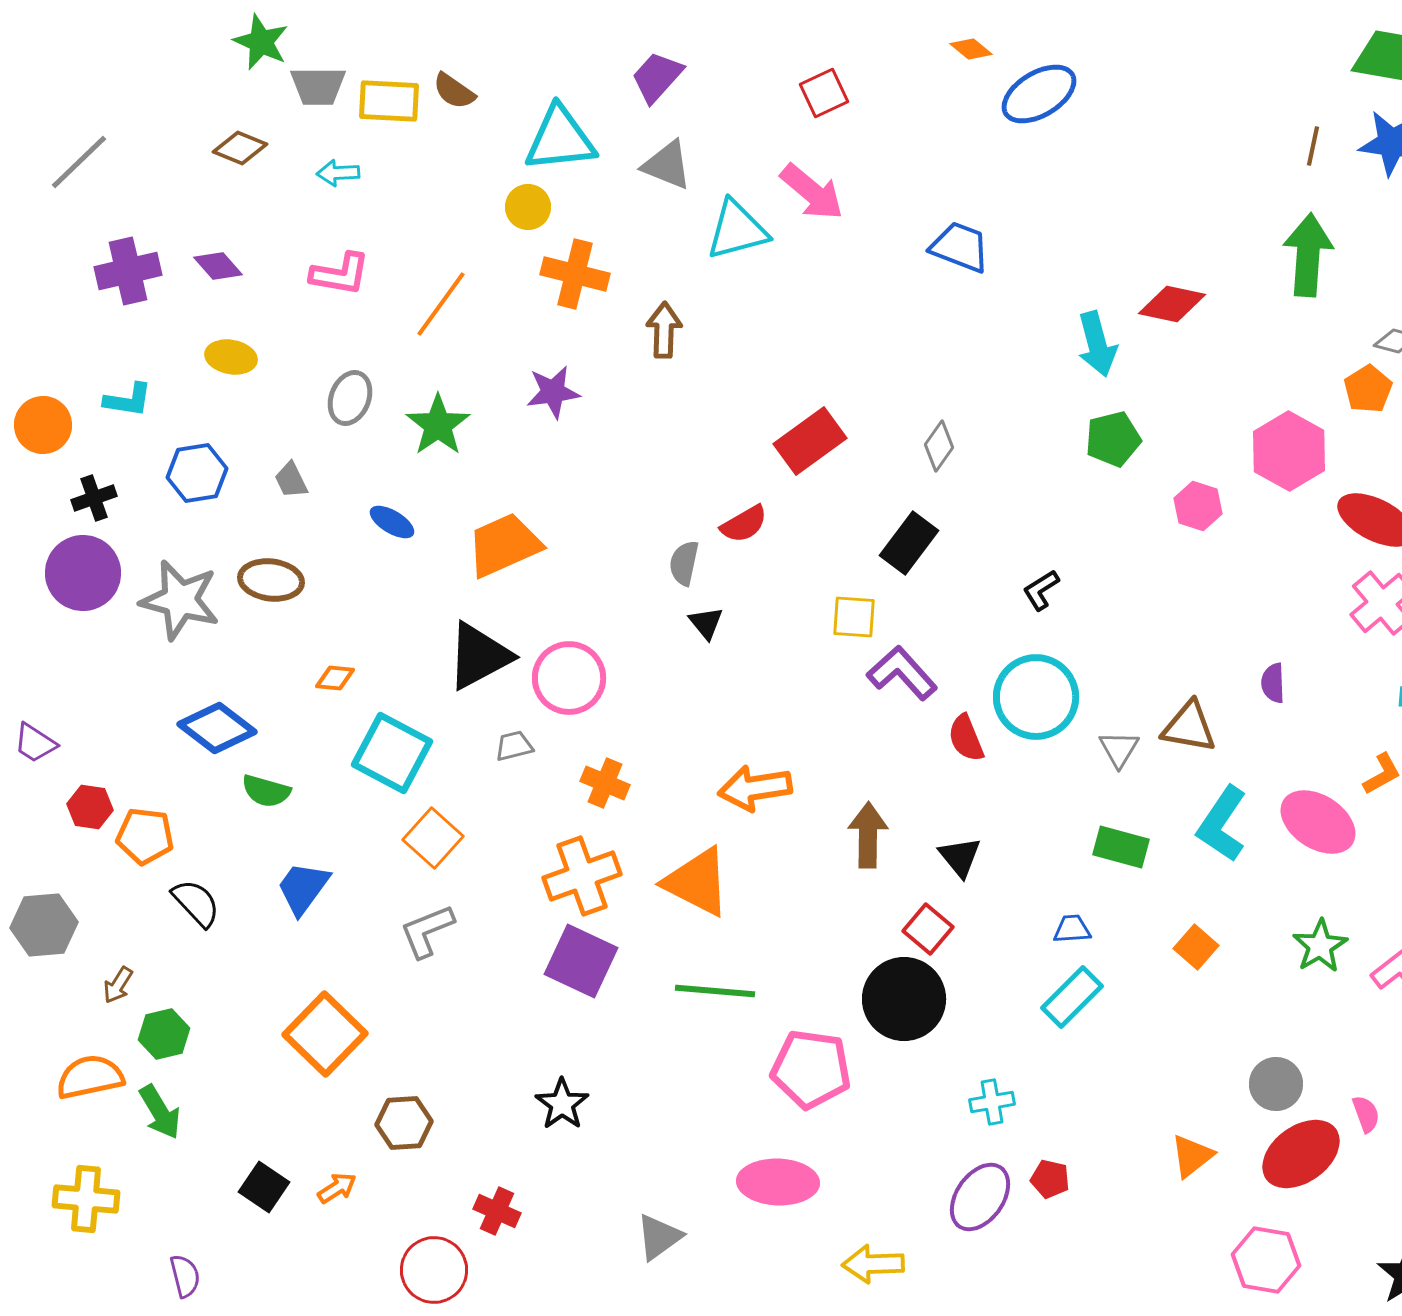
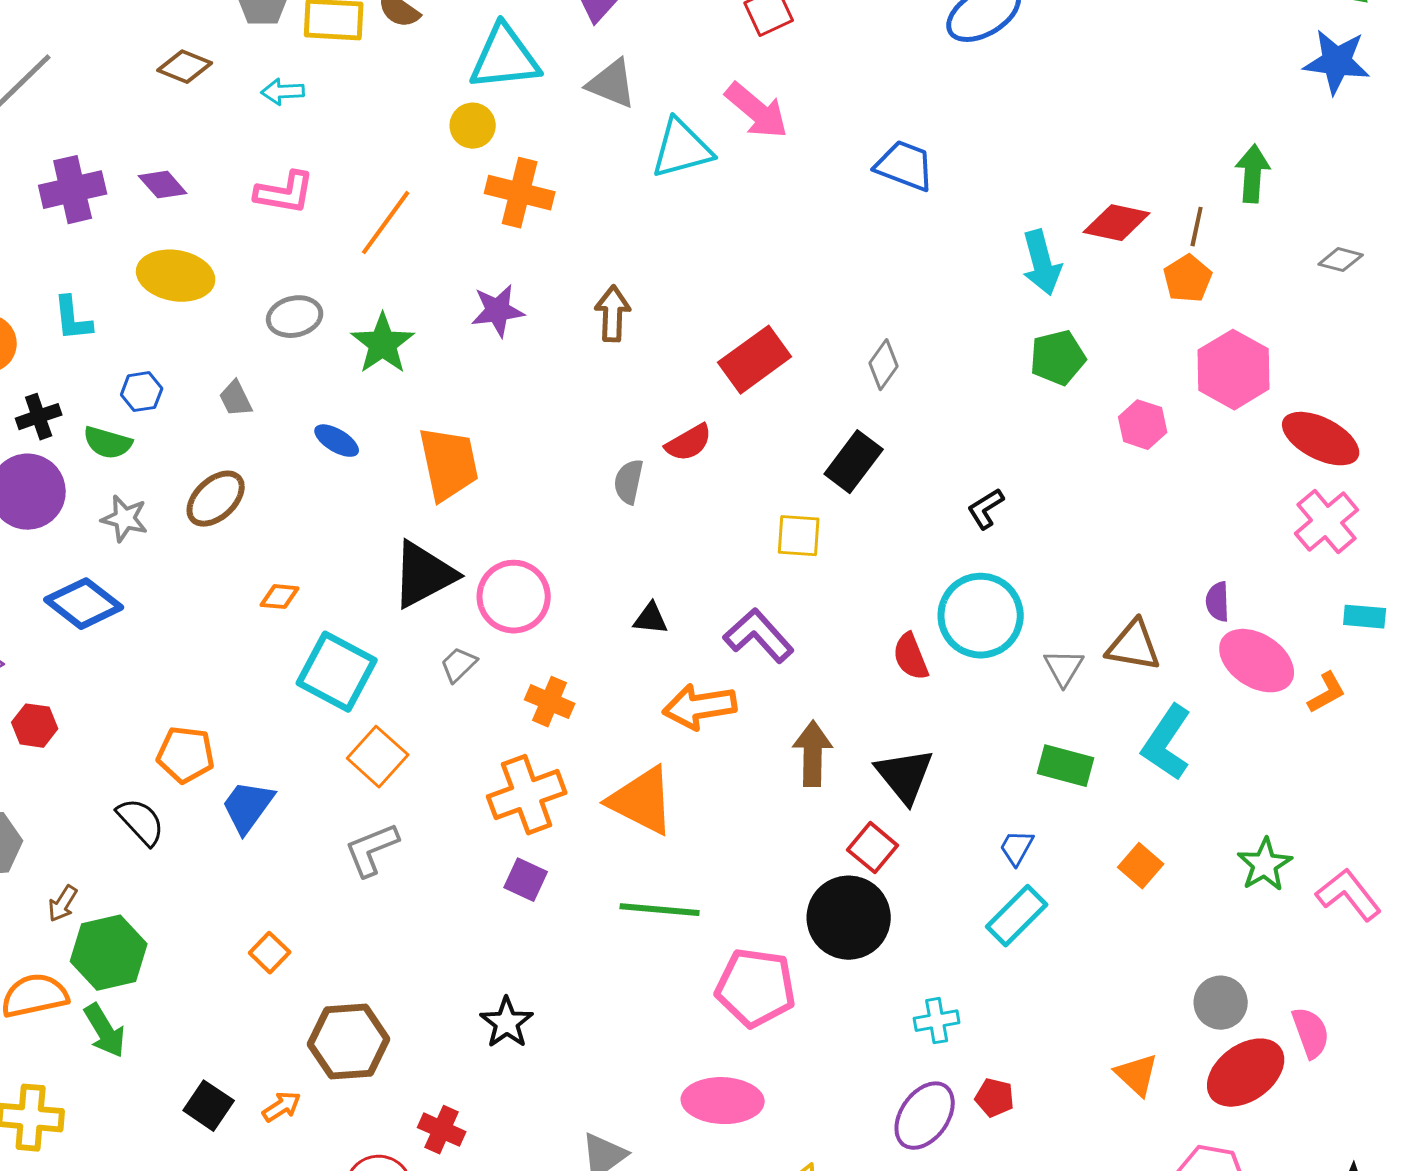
brown line: (1313, 146) -> (1197, 227), moved
green arrow: (1308, 255) -> (1253, 174), size x0.7
brown arrow: (664, 330) -> (613, 314), moved
yellow ellipse: (231, 357) -> (176, 276), size x1.5
orange pentagon: (1368, 389) -> (1188, 279), moved
gray ellipse: (350, 398) -> (295, 317), turned 56
cyan L-shape: (128, 400) -> (73, 319), turned 75
blue hexagon: (197, 473) -> (142, 392), size x0.7
orange trapezoid: (504, 545) -> (449, 464), turned 102
brown ellipse: (271, 580) -> (216, 499), turned -50
gray star: (180, 600) -> (125, 519), size x0.6
black triangle: (706, 623) -> (651, 619), moved, turned -45
purple L-shape: (902, 673) -> (759, 636), moved
blue diamond: (217, 728) -> (84, 604), moved
gray trapezoid: (514, 746) -> (459, 665), turned -30
green semicircle: (266, 791) -> (108, 443), moved
pink ellipse: (1318, 822) -> (1257, 661), moved
orange pentagon: (145, 836) -> (186, 755), moved
black triangle: (960, 857) -> (905, 776), size x1.4
blue trapezoid: (1072, 929) -> (1017, 848), turned -57
purple square: (581, 961) -> (526, 880), size x0.6
green hexagon: (164, 1034) -> (109, 953), size x1.5
orange square: (325, 1034) -> (270, 953), size x0.5
pink semicircle: (1366, 1114) -> (1311, 1033), size x1.4
brown hexagon: (404, 1123) -> (349, 1042), size x1.4
orange triangle: (1192, 1156) -> (1137, 1075), turned -39

